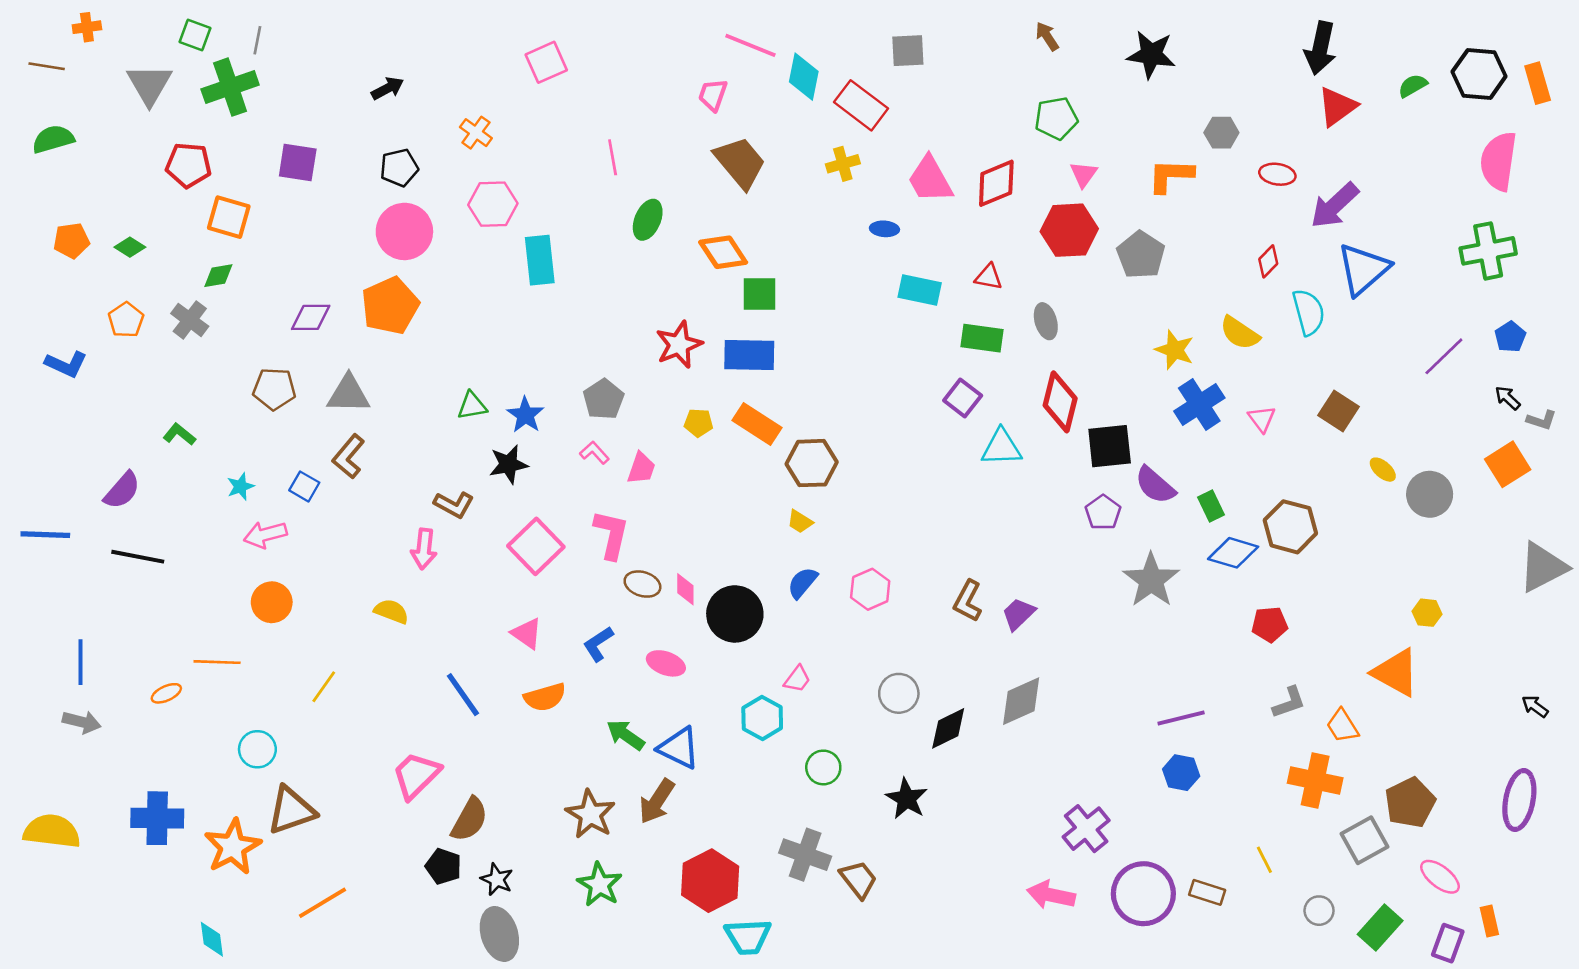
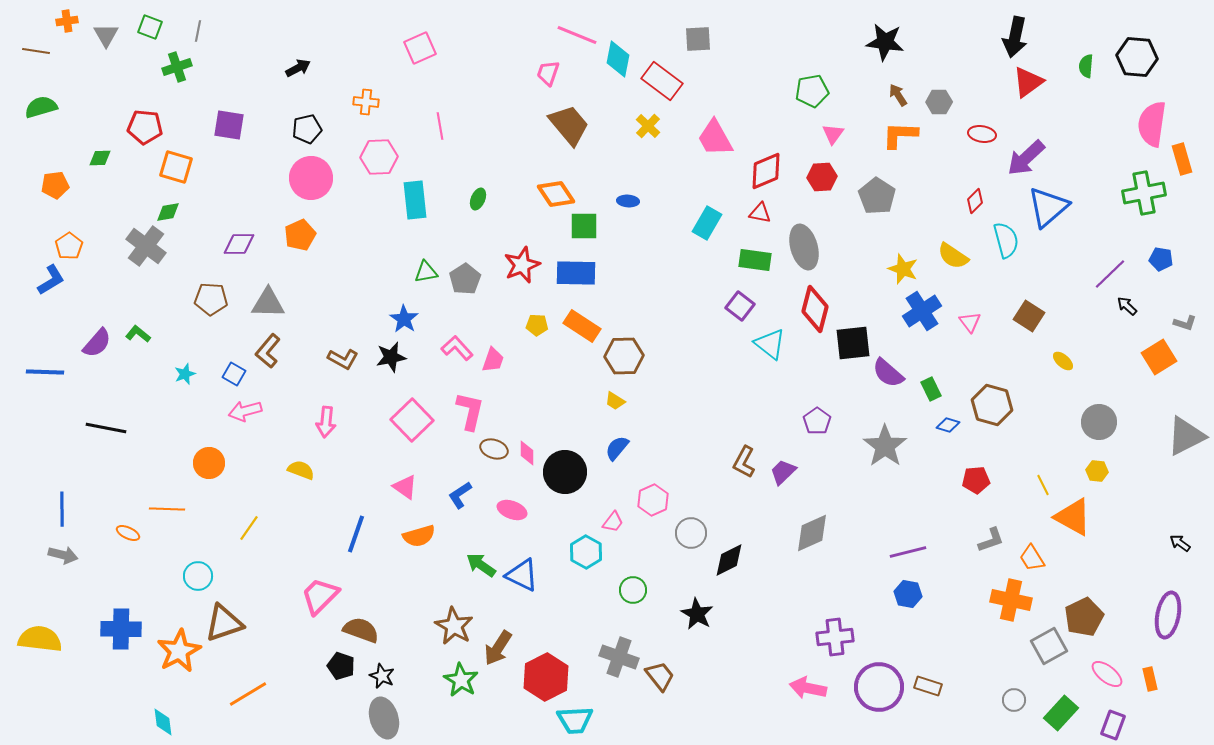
brown arrow: (1047, 36) -> (898, 95), moved
orange rectangle: (1538, 83) -> (1182, 159), moved
gray triangle: (149, 84) -> (106, 35), moved, size x0.7
green semicircle: (1413, 86) -> (1086, 66), turned -55
green cross: (230, 87) -> (177, 67), size x0.7
orange cross: (476, 133) -> (366, 102), turned -30
pink line: (613, 157) -> (440, 126), moved
yellow cross: (843, 164) -> (648, 126), turned -30
red diamond: (996, 183) -> (766, 171), moved
green ellipse: (648, 220) -> (478, 199), moved, size x0.7
blue ellipse: (884, 229) -> (628, 201), moved
red hexagon: (1069, 230) -> (822, 177), size x0.7
green diamond: (130, 247) -> (100, 158), moved, turned -35
cyan rectangle: (920, 290) -> (707, 223), turned -72
orange pentagon: (390, 306) -> (300, 235), size x0.7
orange pentagon: (126, 320) -> (69, 246), moved
gray cross: (190, 320) -> (146, 246), size x1.4
gray ellipse: (1046, 321) -> (804, 247), size x1.6
blue pentagon: (1510, 337) -> (1161, 259), turned -30
blue L-shape: (66, 364) -> (51, 280), turned -56
black arrow: (1508, 398) -> (1127, 306), moved
gray pentagon: (603, 399) -> (465, 279), moved
green triangle: (472, 406) -> (426, 272), moved
cyan triangle: (1002, 447) -> (770, 344), turned 40
pink L-shape: (594, 453) -> (457, 348), size x1.4
purple semicircle: (122, 490) -> (97, 343), moved
gray circle: (1430, 494) -> (1099, 422), moved
brown L-shape: (454, 505) -> (343, 359), moved
purple pentagon: (1103, 512) -> (817, 421), moved
blue line: (45, 535) -> (45, 372), moved
pink arrow: (265, 535) -> (245, 411), moved
blue diamond: (1233, 553) -> (948, 425), size x0.6
pink hexagon: (870, 589) -> (653, 500), moved
orange ellipse: (166, 693) -> (128, 533), turned 50
blue line: (463, 695) -> (356, 534), turned 54
gray diamond: (1021, 701) -> (812, 533), moved
brown arrow: (657, 801) -> (498, 648), moved
brown semicircle: (469, 820) -> (361, 630), turned -99
purple cross: (1086, 829) -> (835, 637), turned 33
yellow line: (1264, 860) -> (1043, 485), moved
orange rectangle: (1489, 921) -> (1150, 679), moved

